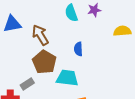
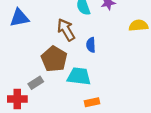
brown arrow: (40, 35) -> (66, 30), moved

